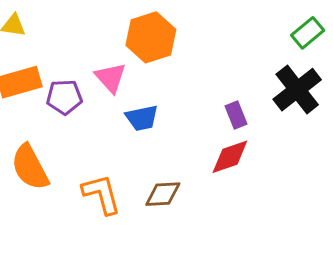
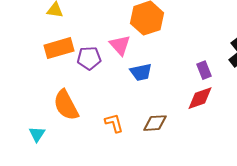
orange L-shape: (102, 194) -> (114, 123), size x0.7

